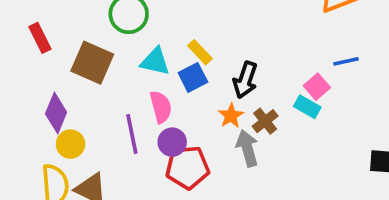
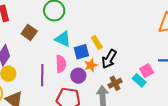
yellow rectangle: (200, 52) -> (97, 42), moved
brown square: (92, 63) -> (29, 32), size x0.7
orange star: (231, 116) -> (91, 65), moved
purple circle: (172, 142) -> (78, 76), moved

